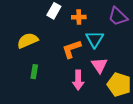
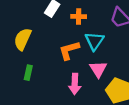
yellow semicircle: (28, 41) -> (23, 39), turned -45

